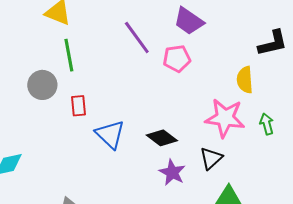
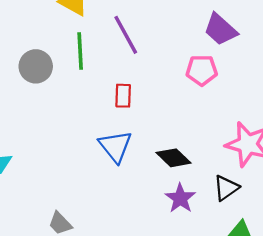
purple line: (137, 38) -> (126, 35), moved
gray circle: (42, 85) -> (36, 66), moved
red rectangle: (78, 106) -> (123, 96), moved

